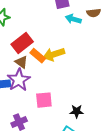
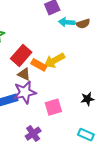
brown semicircle: (94, 13) -> (83, 24), moved
purple star: (19, 80) -> (25, 92), turned 30
black star: (77, 111) -> (87, 99), moved

